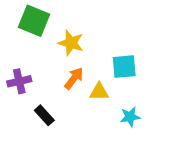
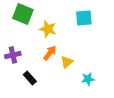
cyan square: (124, 67) -> (84, 18), moved
yellow triangle: (99, 92) -> (67, 62), turned -40

